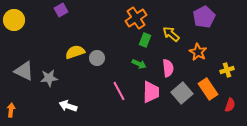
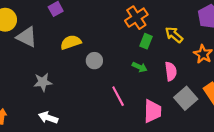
yellow semicircle: (75, 52) -> (71, 42), moved
gray triangle: (24, 71) -> (27, 37), moved
pink trapezoid: (151, 92) -> (152, 111), moved
white arrow: (68, 106) -> (48, 118), moved

